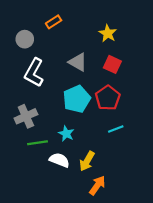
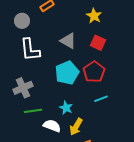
white L-shape: (34, 73) -> (30, 50), turned -35
cyan star: (66, 134) -> (66, 108), moved

